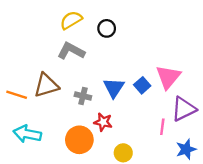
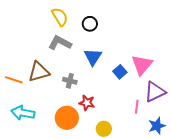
yellow semicircle: (71, 20) -> (60, 17), turned 90
blue triangle: (114, 88) -> (93, 57), moved

